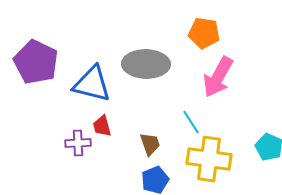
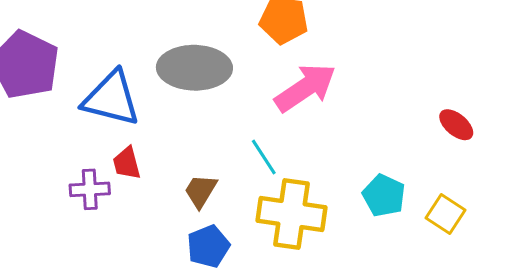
pink arrow: (218, 77) -> (305, 88), turned -153
brown trapezoid: (150, 144) -> (201, 191), turned -130

